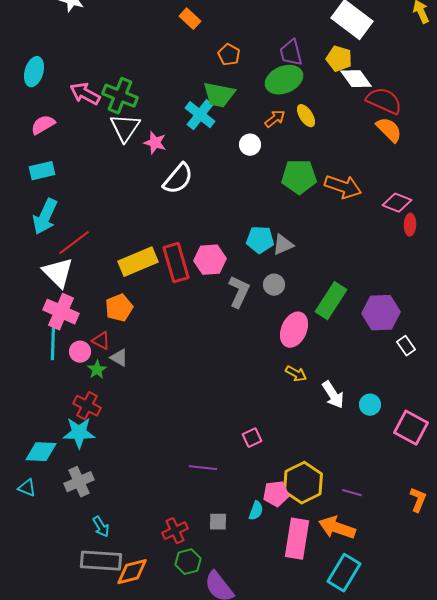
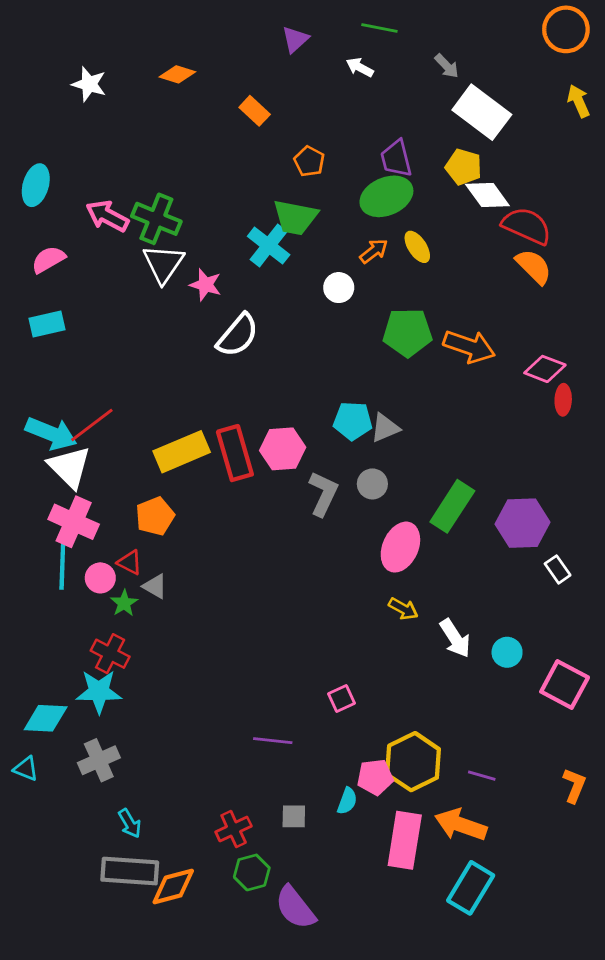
cyan arrow: (45, 217) -> (51, 433), moved, turned -93

